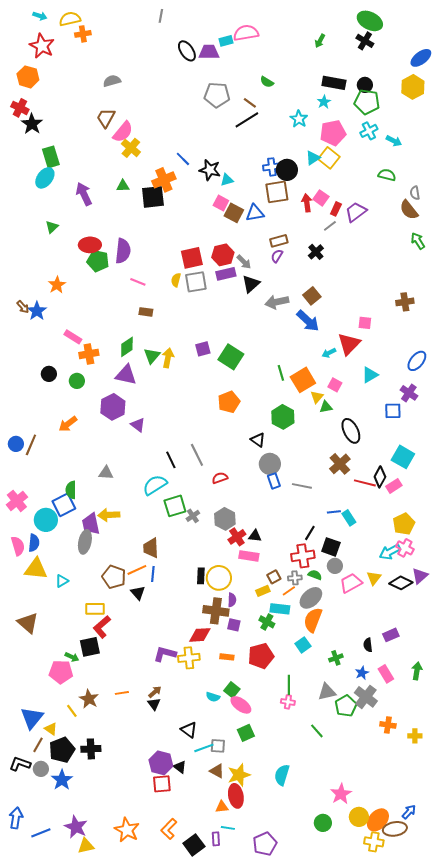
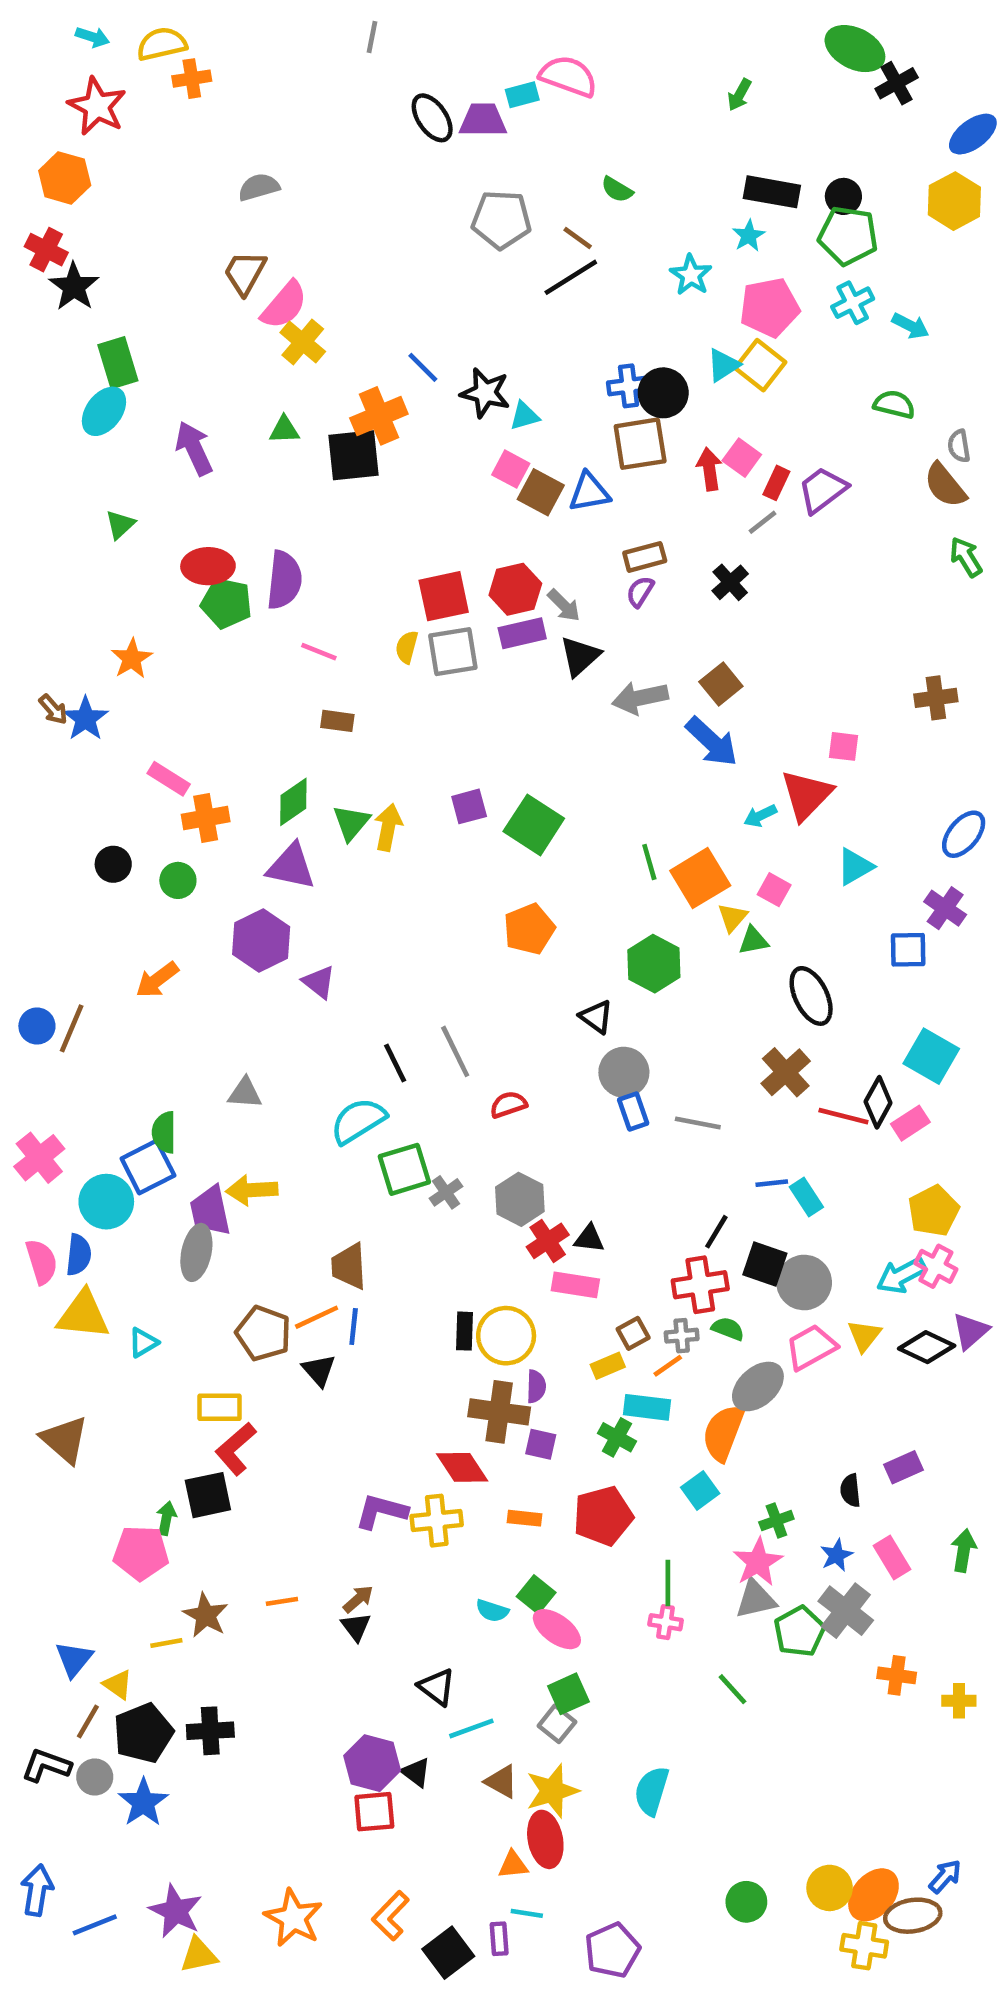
pink semicircle: (246, 33) -> (568, 76), turned 30
black cross: (365, 41) -> (897, 83), moved, turned 30
gray circle: (335, 566) -> (804, 1282), moved, size x1.5
gray ellipse: (311, 598) -> (758, 1386), moved
red diamond: (200, 635) -> (462, 1467), turned 60
green arrow: (72, 657) -> (166, 1518), turned -104
yellow line: (72, 711) -> (166, 1643), turned -64
blue triangle: (32, 718) -> (74, 1659), size x0.7
gray square: (218, 746) -> (557, 1724), moved, turned 35
pink star: (341, 794) -> (758, 1562), moved

